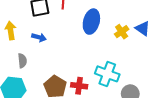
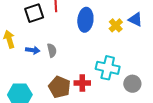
blue arrow: (39, 37) -> (33, 50), moved
gray semicircle: (22, 61) -> (52, 50), moved

